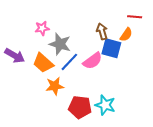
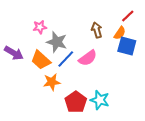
red line: (135, 17) -> (128, 16), turned -48
blue square: (111, 48) -> (127, 46), moved
red pentagon: (80, 107) -> (76, 102), turned 30

